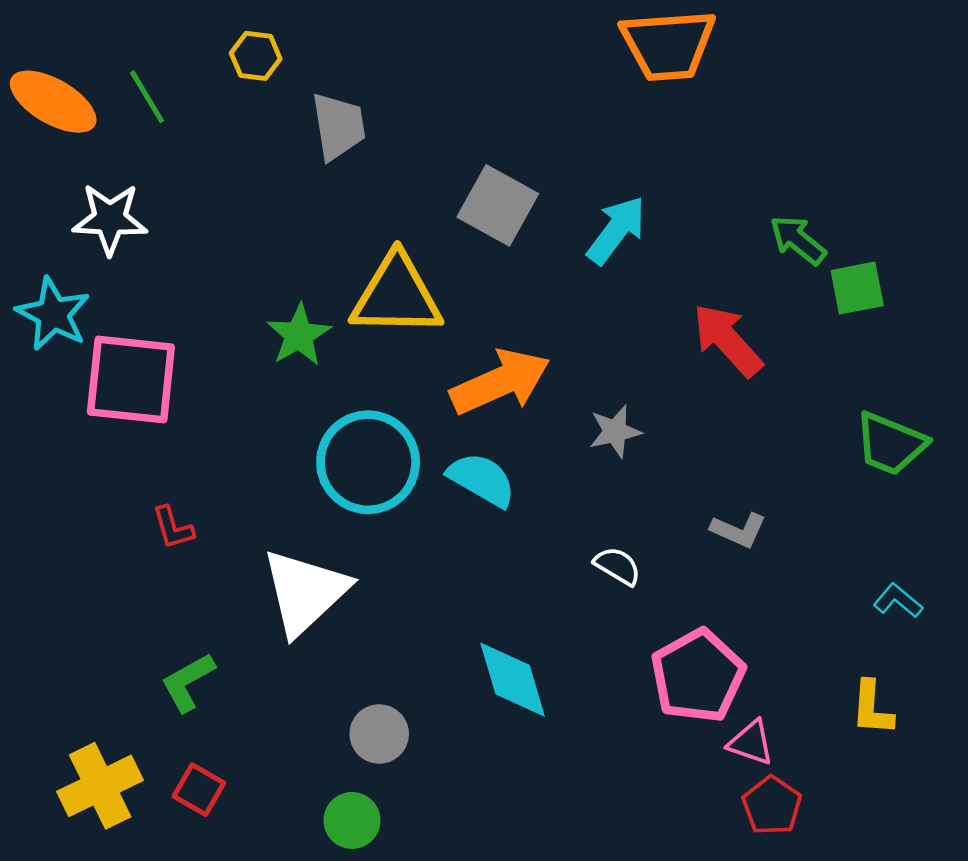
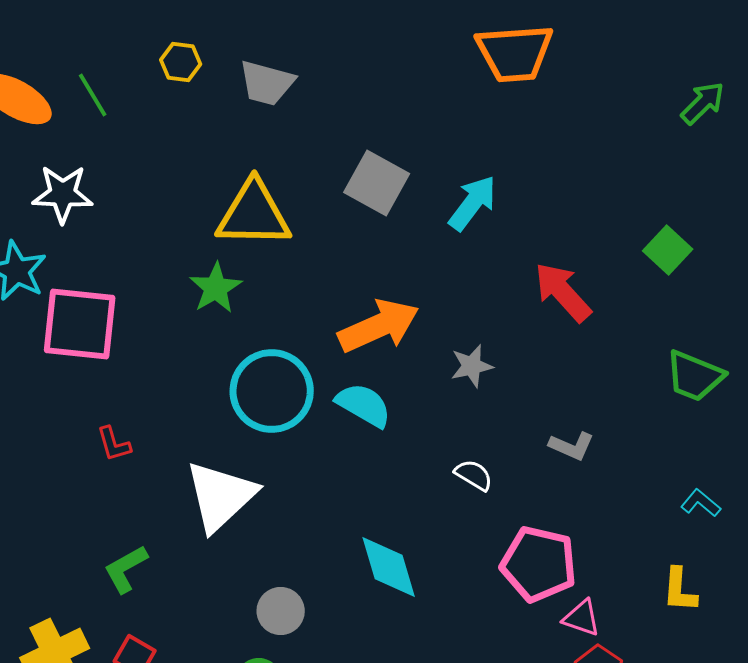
gray trapezoid: (338, 126) -> (267, 83), moved, turned 114
green arrow: (798, 240) -> (703, 103), moved, turned 96
green square: (857, 288) -> (668, 250), turned -36
yellow triangle: (396, 296) -> (254, 214), moved
pink pentagon: (698, 676) -> (539, 564), turned -30

